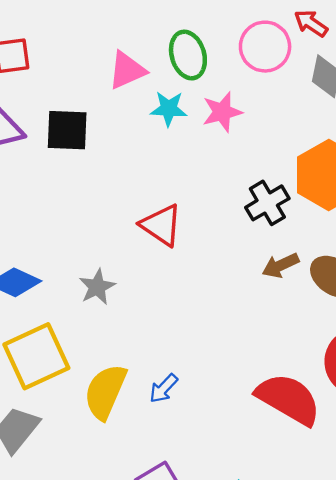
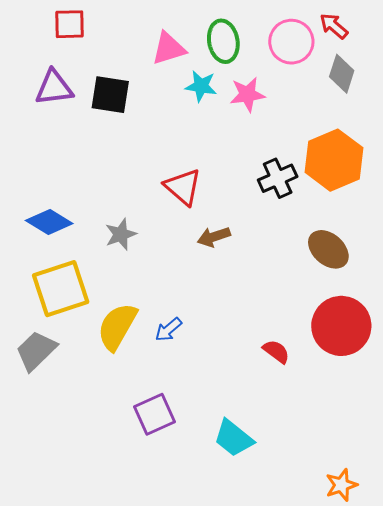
brown arrow: (280, 265) -> (214, 237), moved
red semicircle: (288, 399) -> (276, 351), size x0.5

